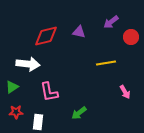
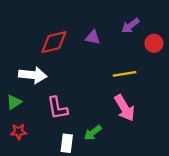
pink arrow: (125, 92) -> (125, 108), moved, size x1.6
white rectangle: (38, 122) -> (67, 143), moved

